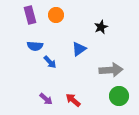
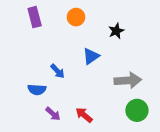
orange circle: (56, 15) -> (76, 17), moved
blue semicircle: (35, 46) -> (37, 90), moved

